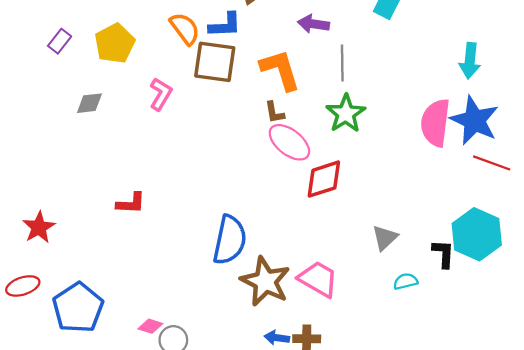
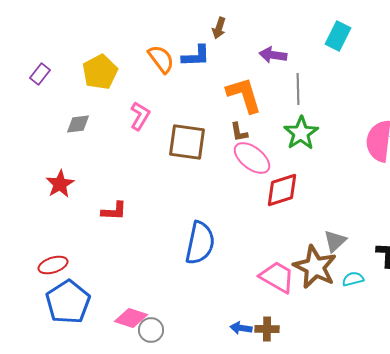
purple rectangle: (60, 41) -> (40, 74), moved
brown square: (215, 62) -> (187, 142), moved
red star: (39, 227) -> (60, 184), moved
brown star: (265, 281) -> (315, 267), moved
red ellipse: (23, 286) -> (53, 265), moved
pink diamond: (150, 326) -> (131, 318), size x1.5

